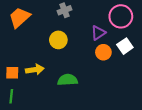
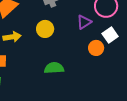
orange circle: (103, 52) -> (96, 48), moved
yellow arrow: (35, 70) -> (12, 37), moved

